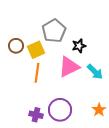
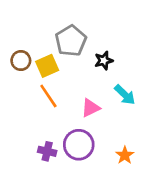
pink triangle: (69, 67) -> (91, 108), moved, size x0.7
orange line: (37, 73) -> (48, 96), turned -42
orange star: (99, 110) -> (125, 155), moved

